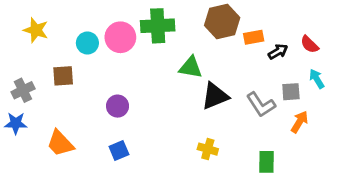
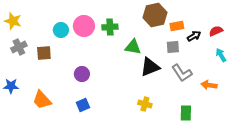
green cross: (158, 26) -> (110, 27), moved, size x0.7
yellow star: (36, 30) -> (13, 21), moved
red semicircle: (310, 44) -> (216, 31), turned 112
gray cross: (23, 90) -> (19, 47), moved
gray square: (291, 92) -> (173, 47), moved
orange arrow: (300, 122) -> (209, 85), turned -112

